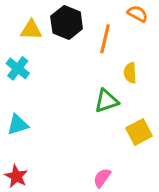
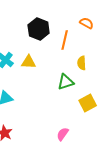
yellow triangle: (31, 30) -> (29, 62), moved

